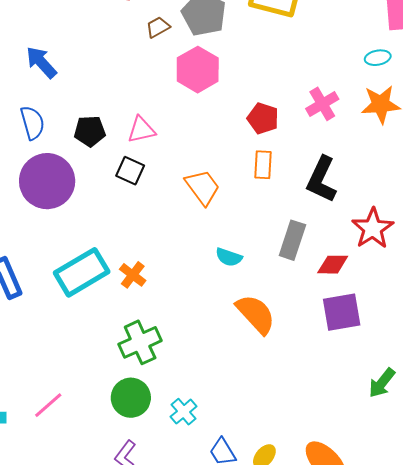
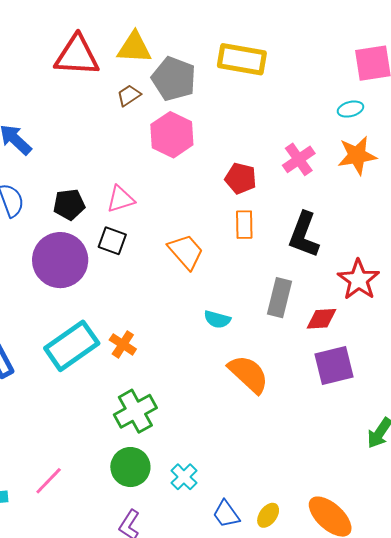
purple circle: (47, 181) -> (60, 260), moved

